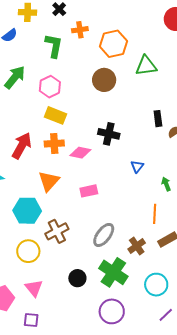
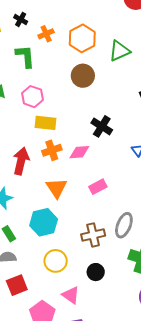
black cross: (109, 134) -> (102, 126), turned 35
brown cross: (57, 231) -> (93, 235), moved, turned 30
black circle: (77, 278) -> (96, 272), moved

